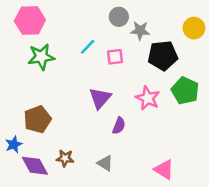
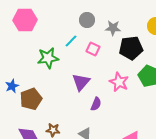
gray circle: (119, 17) -> (87, 20), moved
green star: (41, 57) -> (48, 58), moved
pink square: (115, 57) -> (93, 49), turned 32
blue star: (14, 144) -> (12, 86), moved

